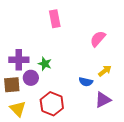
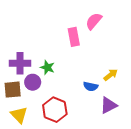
pink rectangle: (55, 19) -> (74, 37), moved
pink semicircle: (98, 39) -> (94, 21), moved

